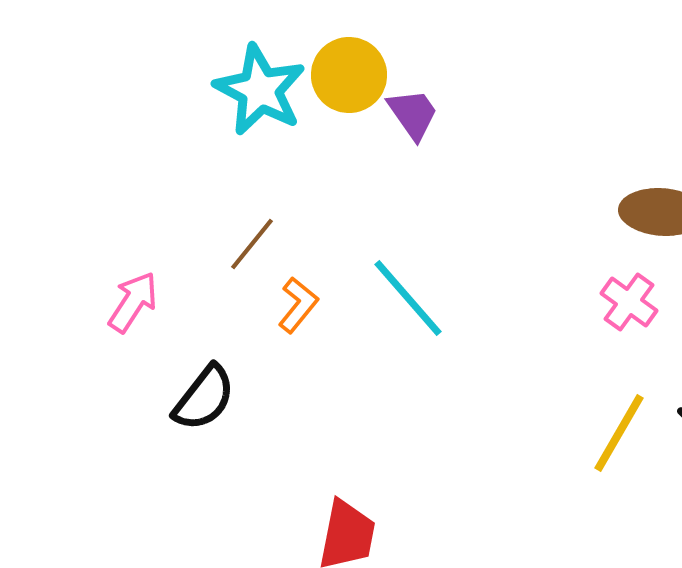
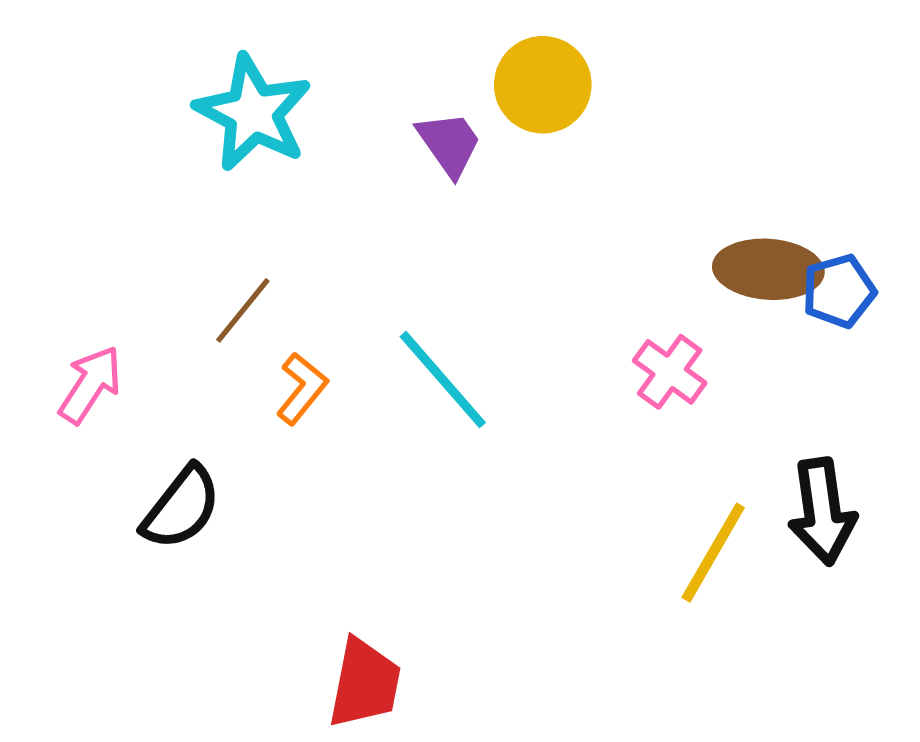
yellow circle: (349, 75) -> (543, 85), moved
pink cross: (629, 302) -> (670, 372), moved

